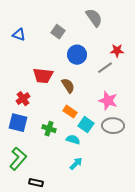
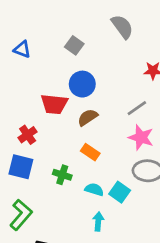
blue circle: (77, 55) -> (82, 84), moved
gray line: (105, 68) -> (137, 108), moved
brown semicircle: (68, 86) -> (88, 117), turned -91
cyan square: (86, 125) -> (120, 192), moved
cyan arrow: (76, 164) -> (98, 221), turned -40

